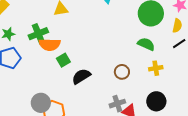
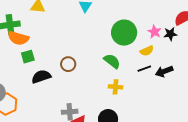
yellow semicircle: (177, 26) -> (147, 51), turned 40
brown circle: (122, 72) -> (68, 64), moved

